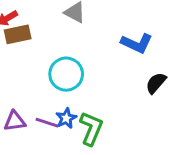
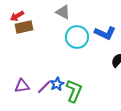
cyan circle: (66, 74) -> (77, 37), moved
purple line: (47, 123) -> (44, 87), turned -63

